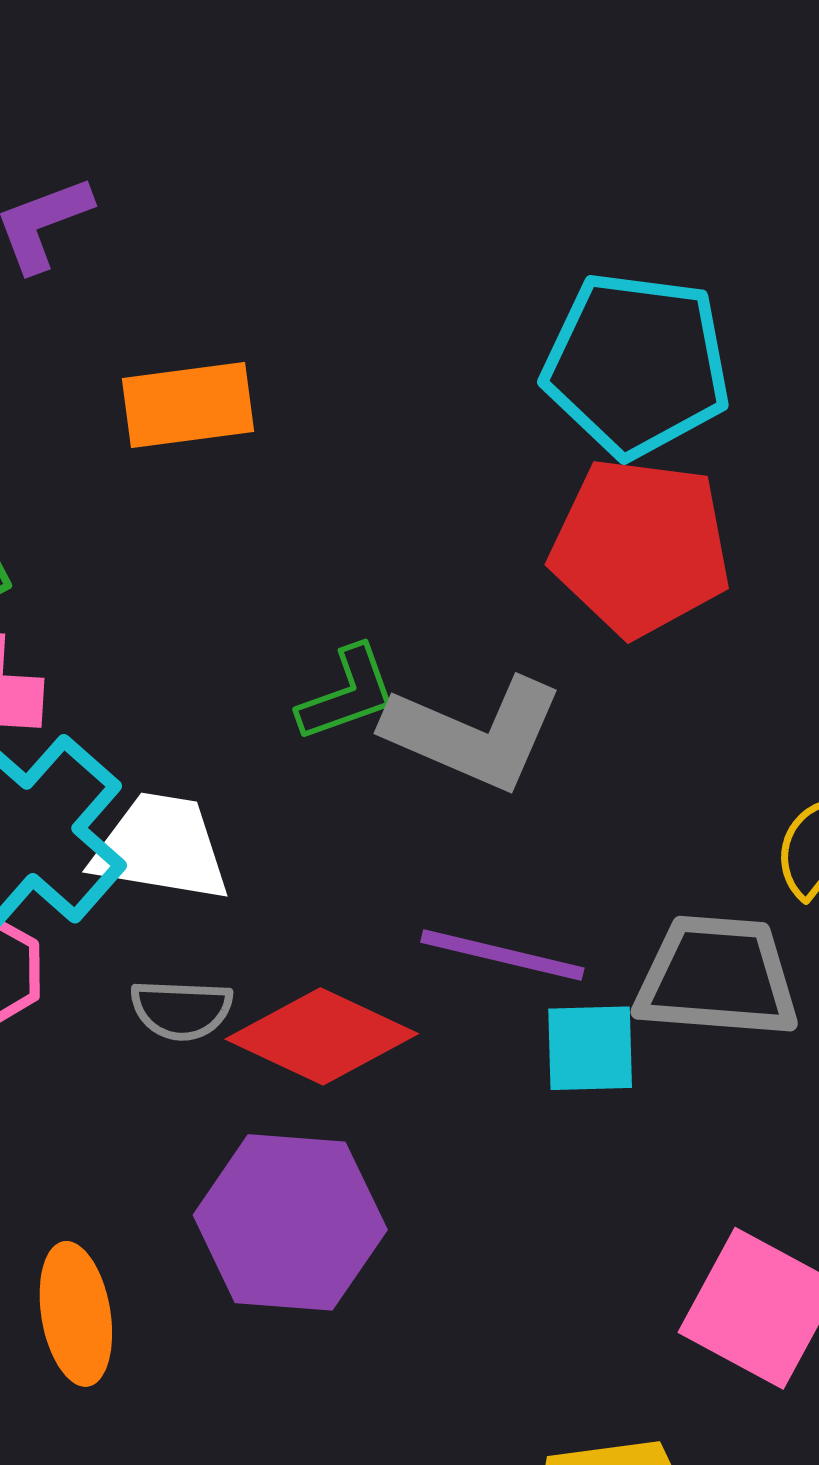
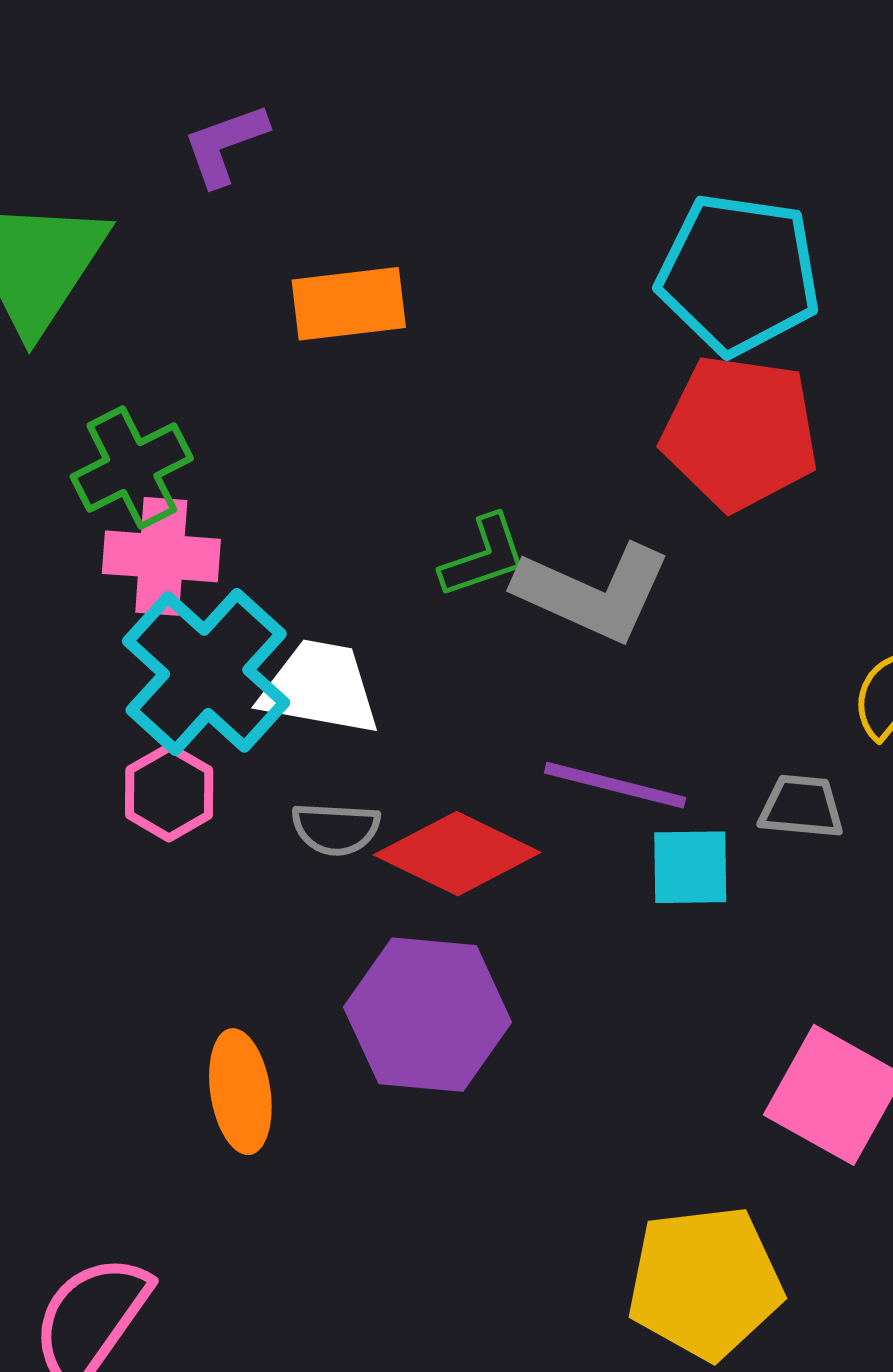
gray trapezoid: (717, 977) -> (801, 807), size x0.6

